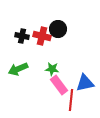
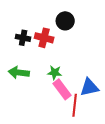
black circle: (58, 29) -> (65, 21), moved
green arrow: (18, 69) -> (19, 73), turned 30

